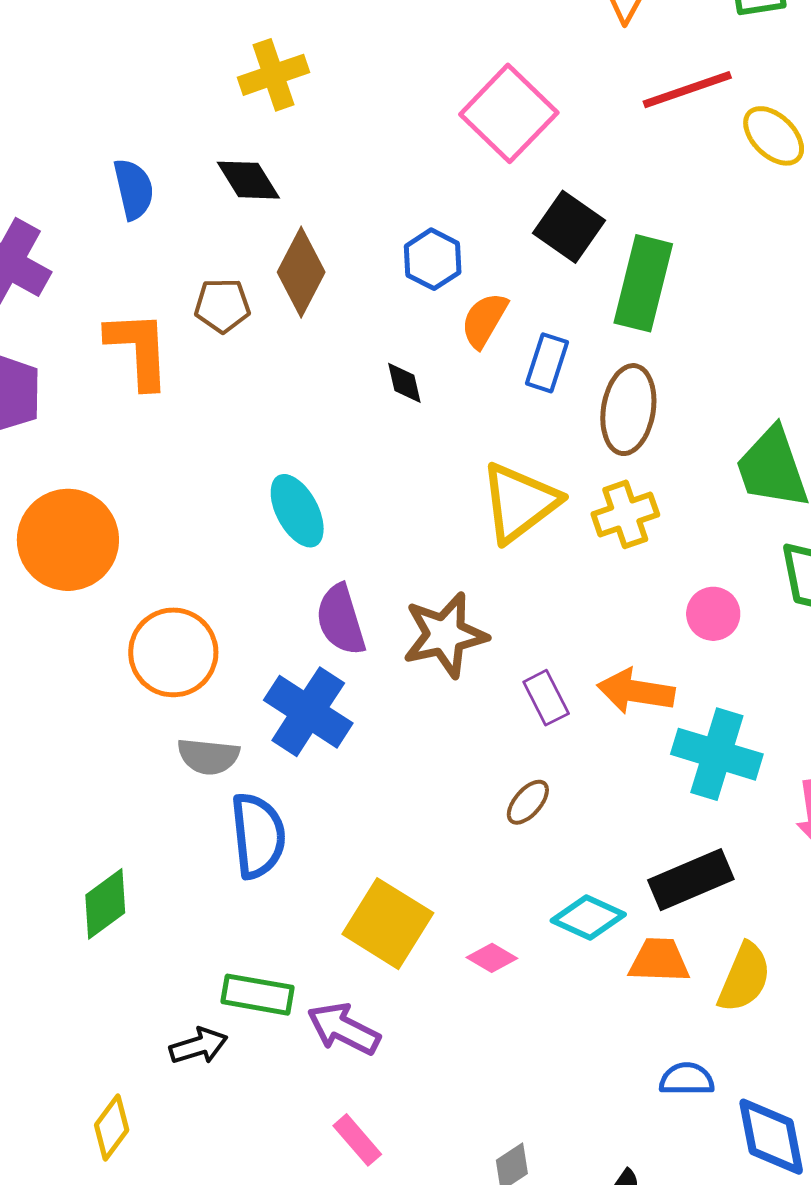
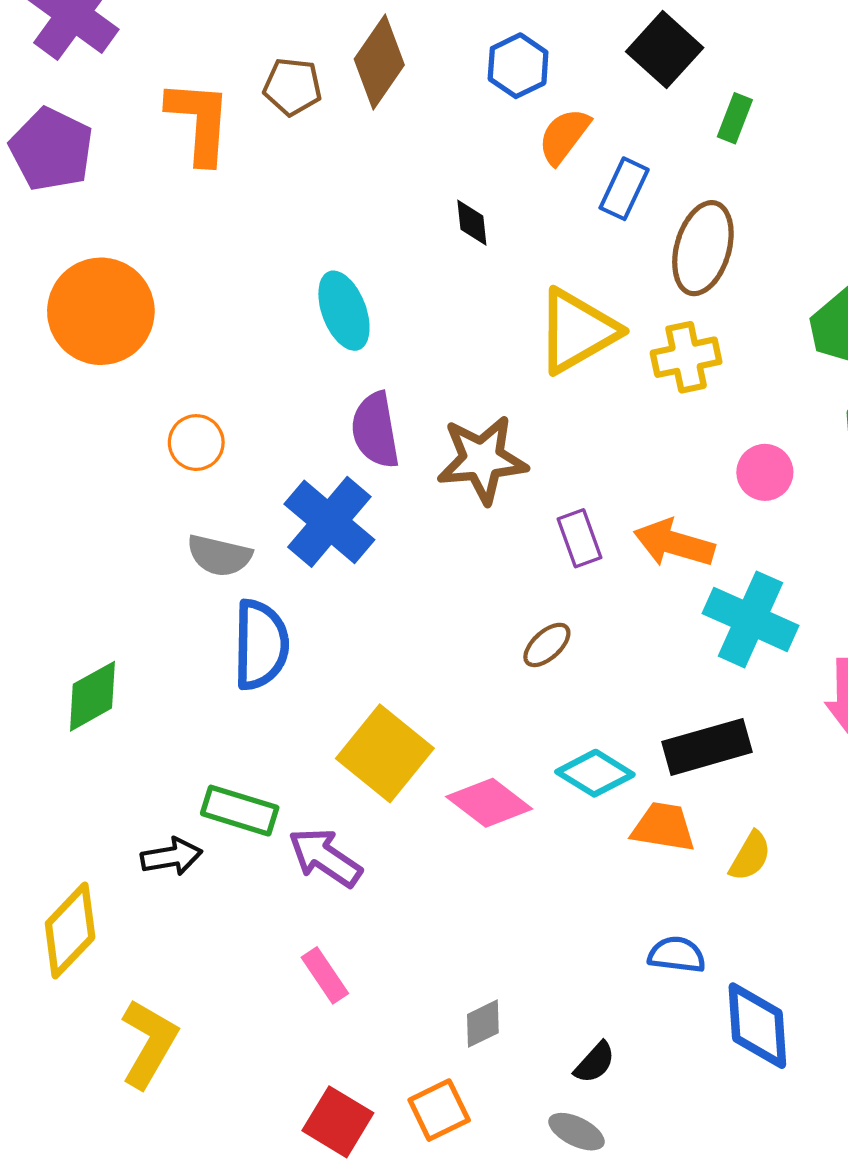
green rectangle: (643, 283) -> (735, 118), size x0.5
black diamond: (404, 383) -> (472, 223), moved
orange circle: (173, 652) -> (196, 443), size x0.6
pink diamond: (492, 958) -> (489, 803), size x1.6
yellow semicircle: (744, 978) -> (750, 856), size x0.7
yellow diamond: (112, 1128) -> (70, 930), size x1.4

